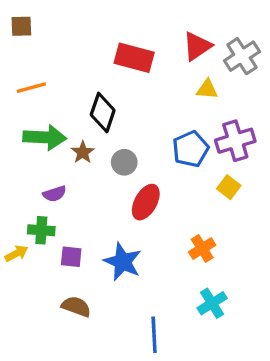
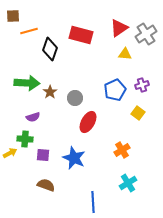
orange line: (31, 88) -> (29, 31), moved
black diamond: (103, 113) -> (50, 49), moved
purple cross: (235, 141) -> (142, 85), size x0.6

